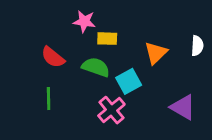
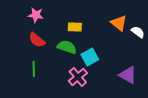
pink star: (84, 21) -> (36, 15), moved
white semicircle: (197, 46) -> (138, 32), turned -56
orange triangle: (156, 53) -> (119, 23), moved, turned -36

